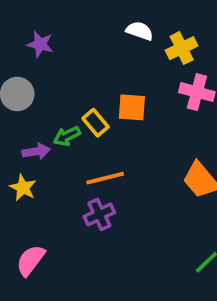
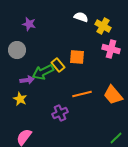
yellow cross: (182, 48) -> (103, 26), turned -35
green arrow: (67, 136) -> (43, 72), size x1.5
orange line: (105, 178) -> (82, 94), moved

